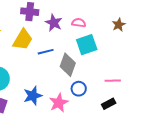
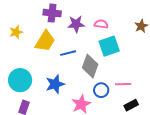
purple star: (54, 23) -> (76, 24), turned -30
pink line: (113, 81) -> (123, 84), moved
blue star: (33, 96) -> (55, 84), moved

